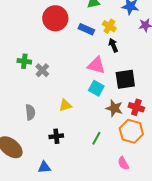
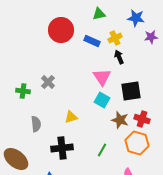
yellow cross: (109, 26) -> (115, 38), turned 32
green cross: (24, 61) -> (23, 91), moved
pink triangle: (96, 65) -> (102, 77), turned 42
black cross: (56, 136) -> (62, 148), size x1.5

